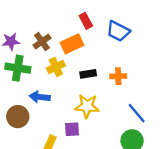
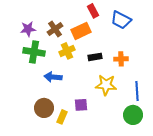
yellow star: (87, 106) -> (106, 85), moved
blue line: (137, 113) -> (137, 91), turned 36
brown circle: (18, 117) -> (44, 108), moved

